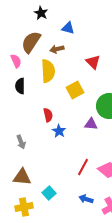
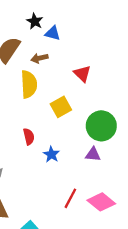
black star: (41, 13) -> (35, 21), moved
purple triangle: (91, 124) -> (93, 154), moved
blue star: (59, 131) -> (51, 154), moved

